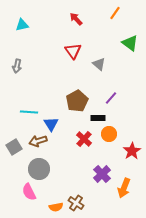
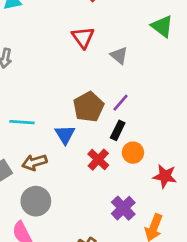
purple line: (111, 98) -> (120, 103), moved
black rectangle: (98, 118) -> (118, 130), turned -64
blue triangle: (51, 124) -> (65, 135), moved
red star: (132, 151) -> (165, 176), turned -30

